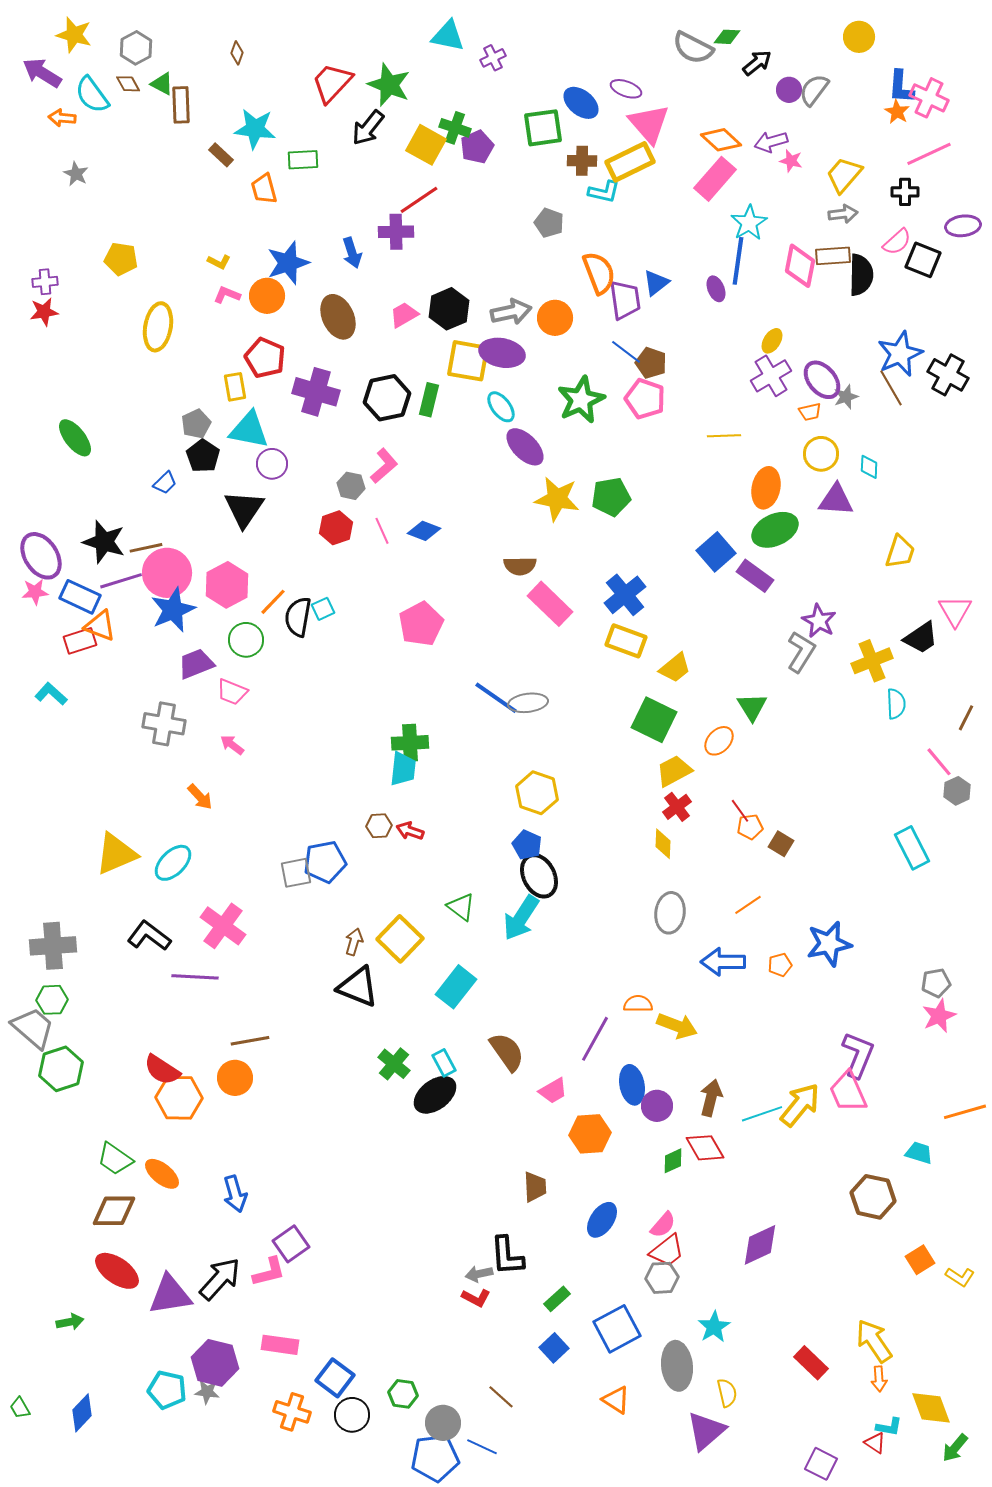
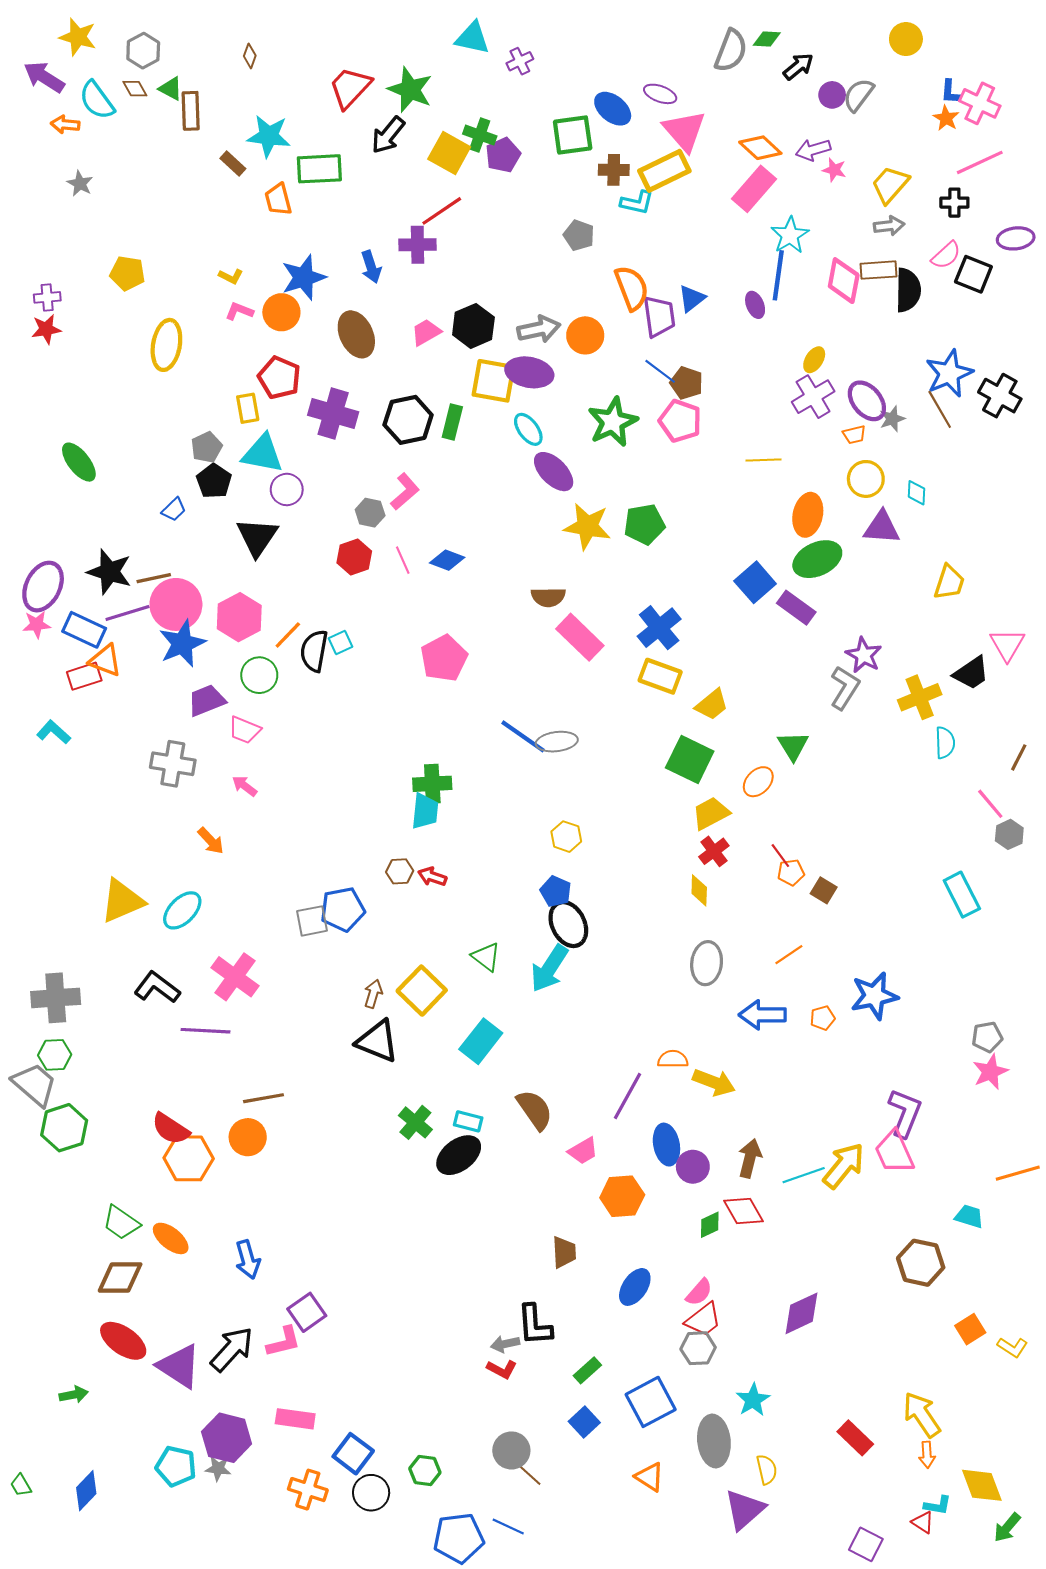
gray semicircle: (693, 48) -> (731, 51), turned -96
blue L-shape: (901, 87) -> (950, 92), size x0.7
green rectangle: (303, 160) -> (319, 169), size x1.4
purple ellipse: (41, 556) -> (43, 587), turned 60
yellow hexagon: (537, 793) -> (566, 837), size x0.7
cyan rectangle: (444, 1063) -> (468, 1121), turned -48
purple triangle: (170, 1295) -> (179, 1366), turned 42
gray circle: (443, 1423) -> (511, 1450), moved

